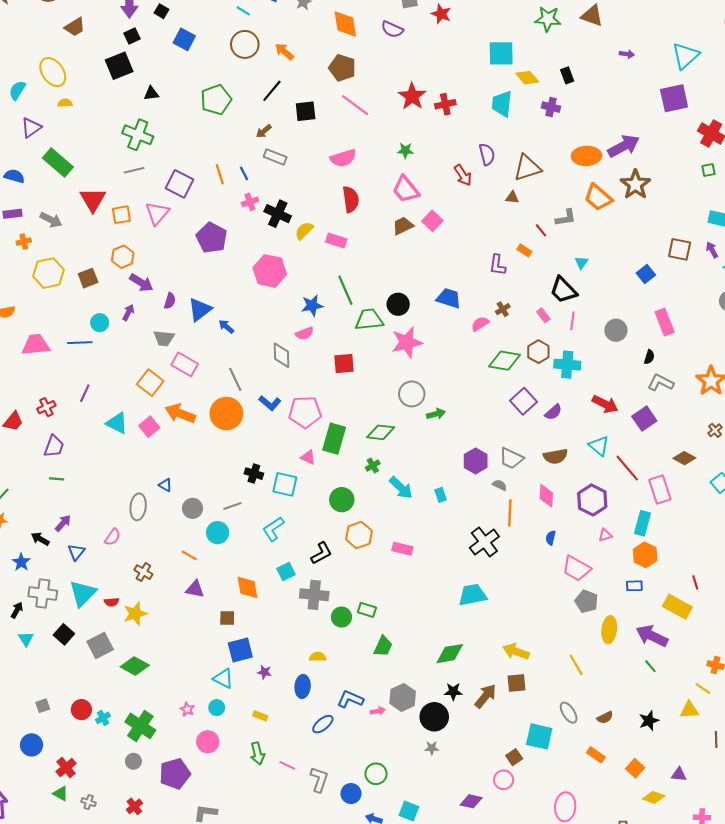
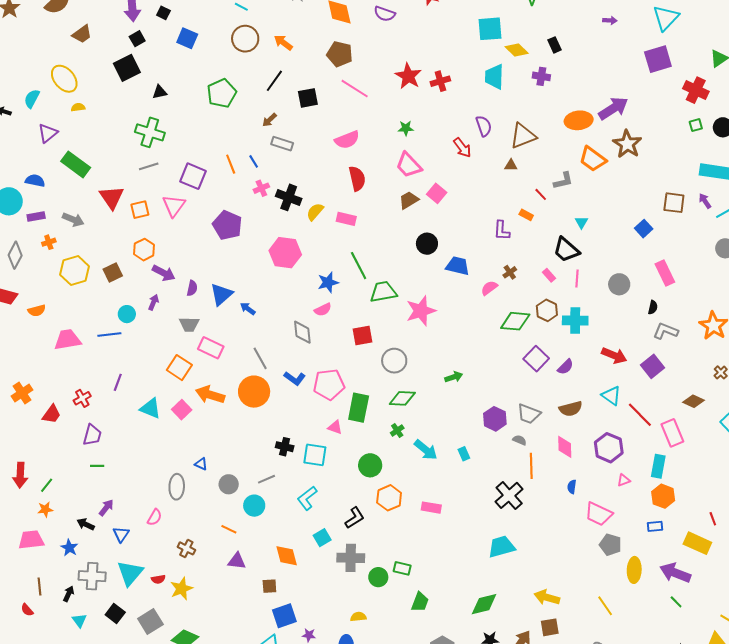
black circle: (398, 304) -> (427, 244), moved
gray circle: (412, 394) -> (394, 361), moved

